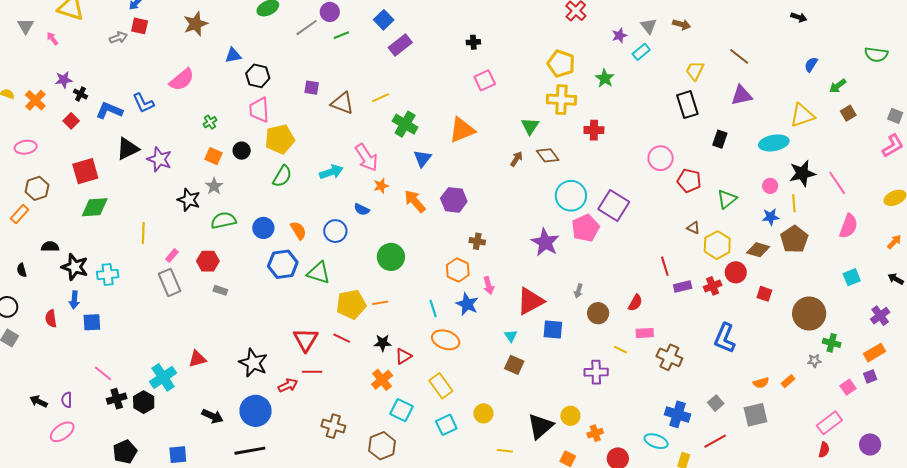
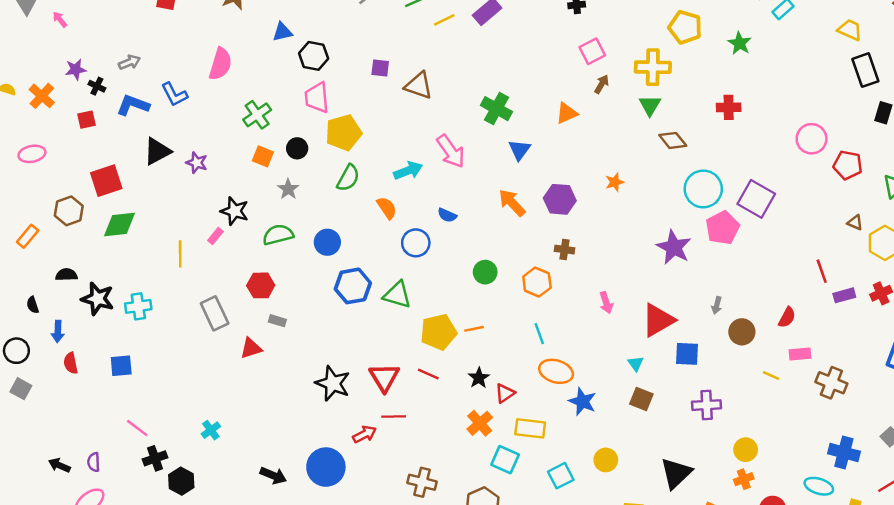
gray arrow: (118, 38) -> (130, 62), moved
yellow trapezoid: (695, 71) -> (850, 30), turned 90
pink semicircle: (182, 80) -> (220, 64), turned -32
yellow line: (380, 98) -> (444, 20), moved
yellow cross: (561, 100) -> (653, 67), moved
black rectangle: (687, 105) -> (865, 70), moved
red square: (71, 121) -> (86, 120), turned 35
green cross: (210, 122) -> (257, 115), size x1.6
orange triangle: (462, 130) -> (567, 113), size x0.7
purple star: (159, 159) -> (197, 163), size x0.7
brown arrow: (516, 159) -> (602, 84), moved
gray star: (214, 186) -> (288, 189), moved
orange star: (381, 186) -> (615, 182), moved
brown hexagon: (37, 188) -> (69, 211), moved
orange semicircle: (298, 230) -> (387, 208), moved
brown cross: (477, 241) -> (565, 250), moved
pink rectangle: (172, 255) -> (215, 236), moved
green circle: (391, 257) -> (485, 272), size x0.7
orange hexagon: (458, 270) -> (537, 282), moved
blue arrow: (74, 300) -> (58, 331), moved
blue star: (467, 304) -> (582, 401), moved
black star: (383, 343) -> (479, 378), turned -30
red triangle: (197, 359) -> (251, 348), moved
black star: (253, 363) -> (333, 383), moved
purple cross: (596, 372) -> (707, 405), moved
cyan cross: (163, 377) -> (211, 430), size x0.6
yellow rectangle: (441, 386) -> (530, 428), moved, turned -45
black hexagon: (144, 402) -> (181, 481), moved
yellow circle: (570, 416) -> (746, 450), moved

